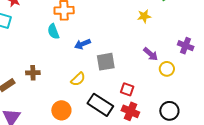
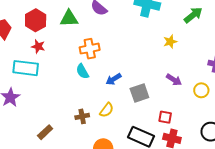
purple arrow: (151, 54) -> (174, 80), moved
brown cross: (33, 73) -> (82, 116), moved
yellow semicircle: (78, 79) -> (107, 110), moved

